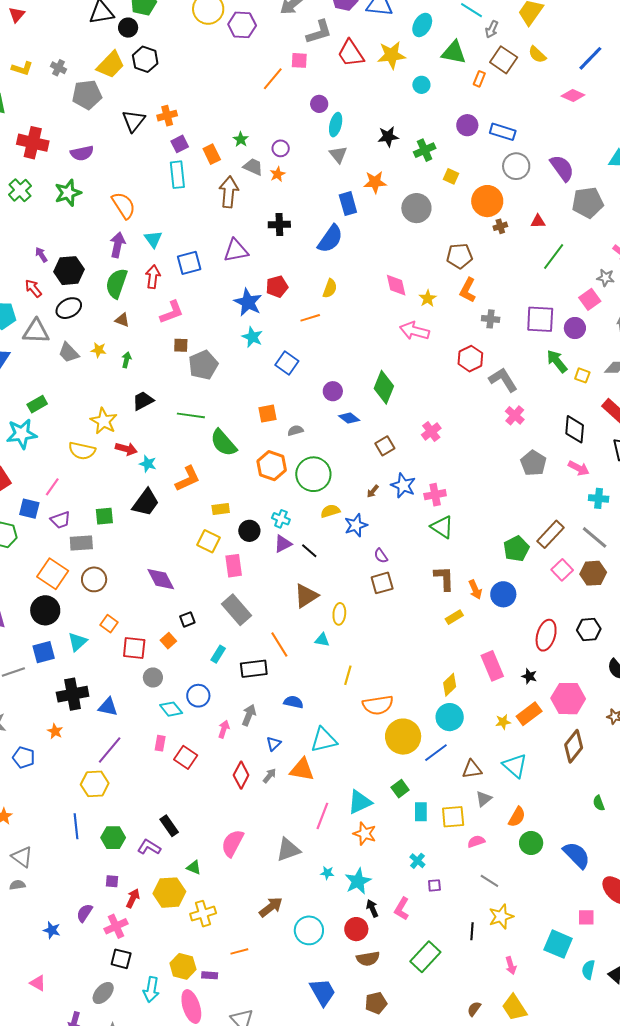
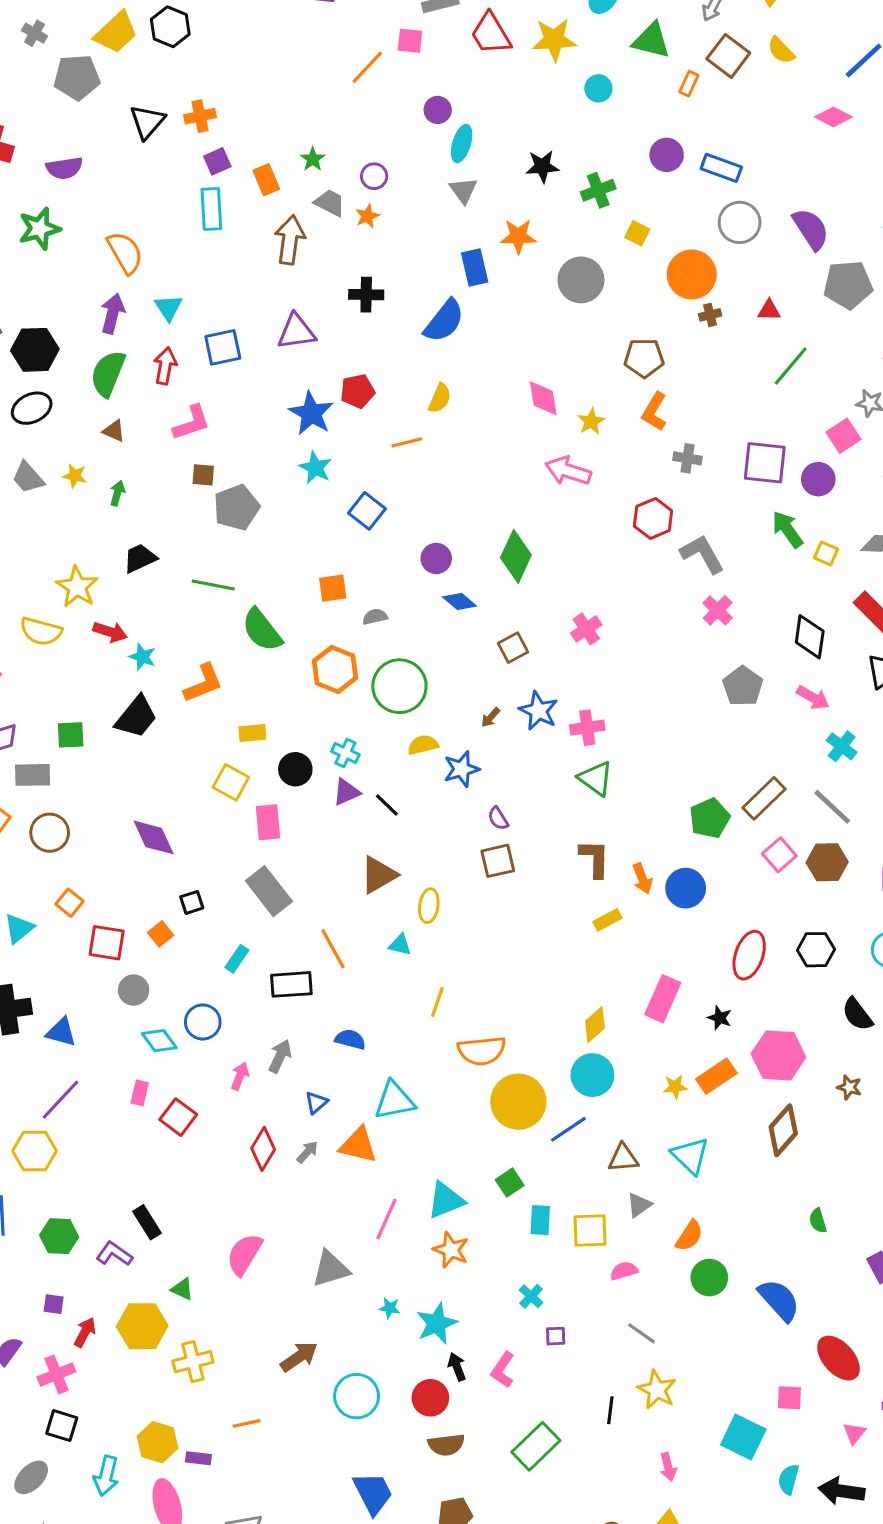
cyan cross: (599, 498) -> (842, 746), turned 30
pink rectangle: (492, 666) -> (663, 999), turned 44
yellow star: (501, 917) -> (657, 1390), turned -30

